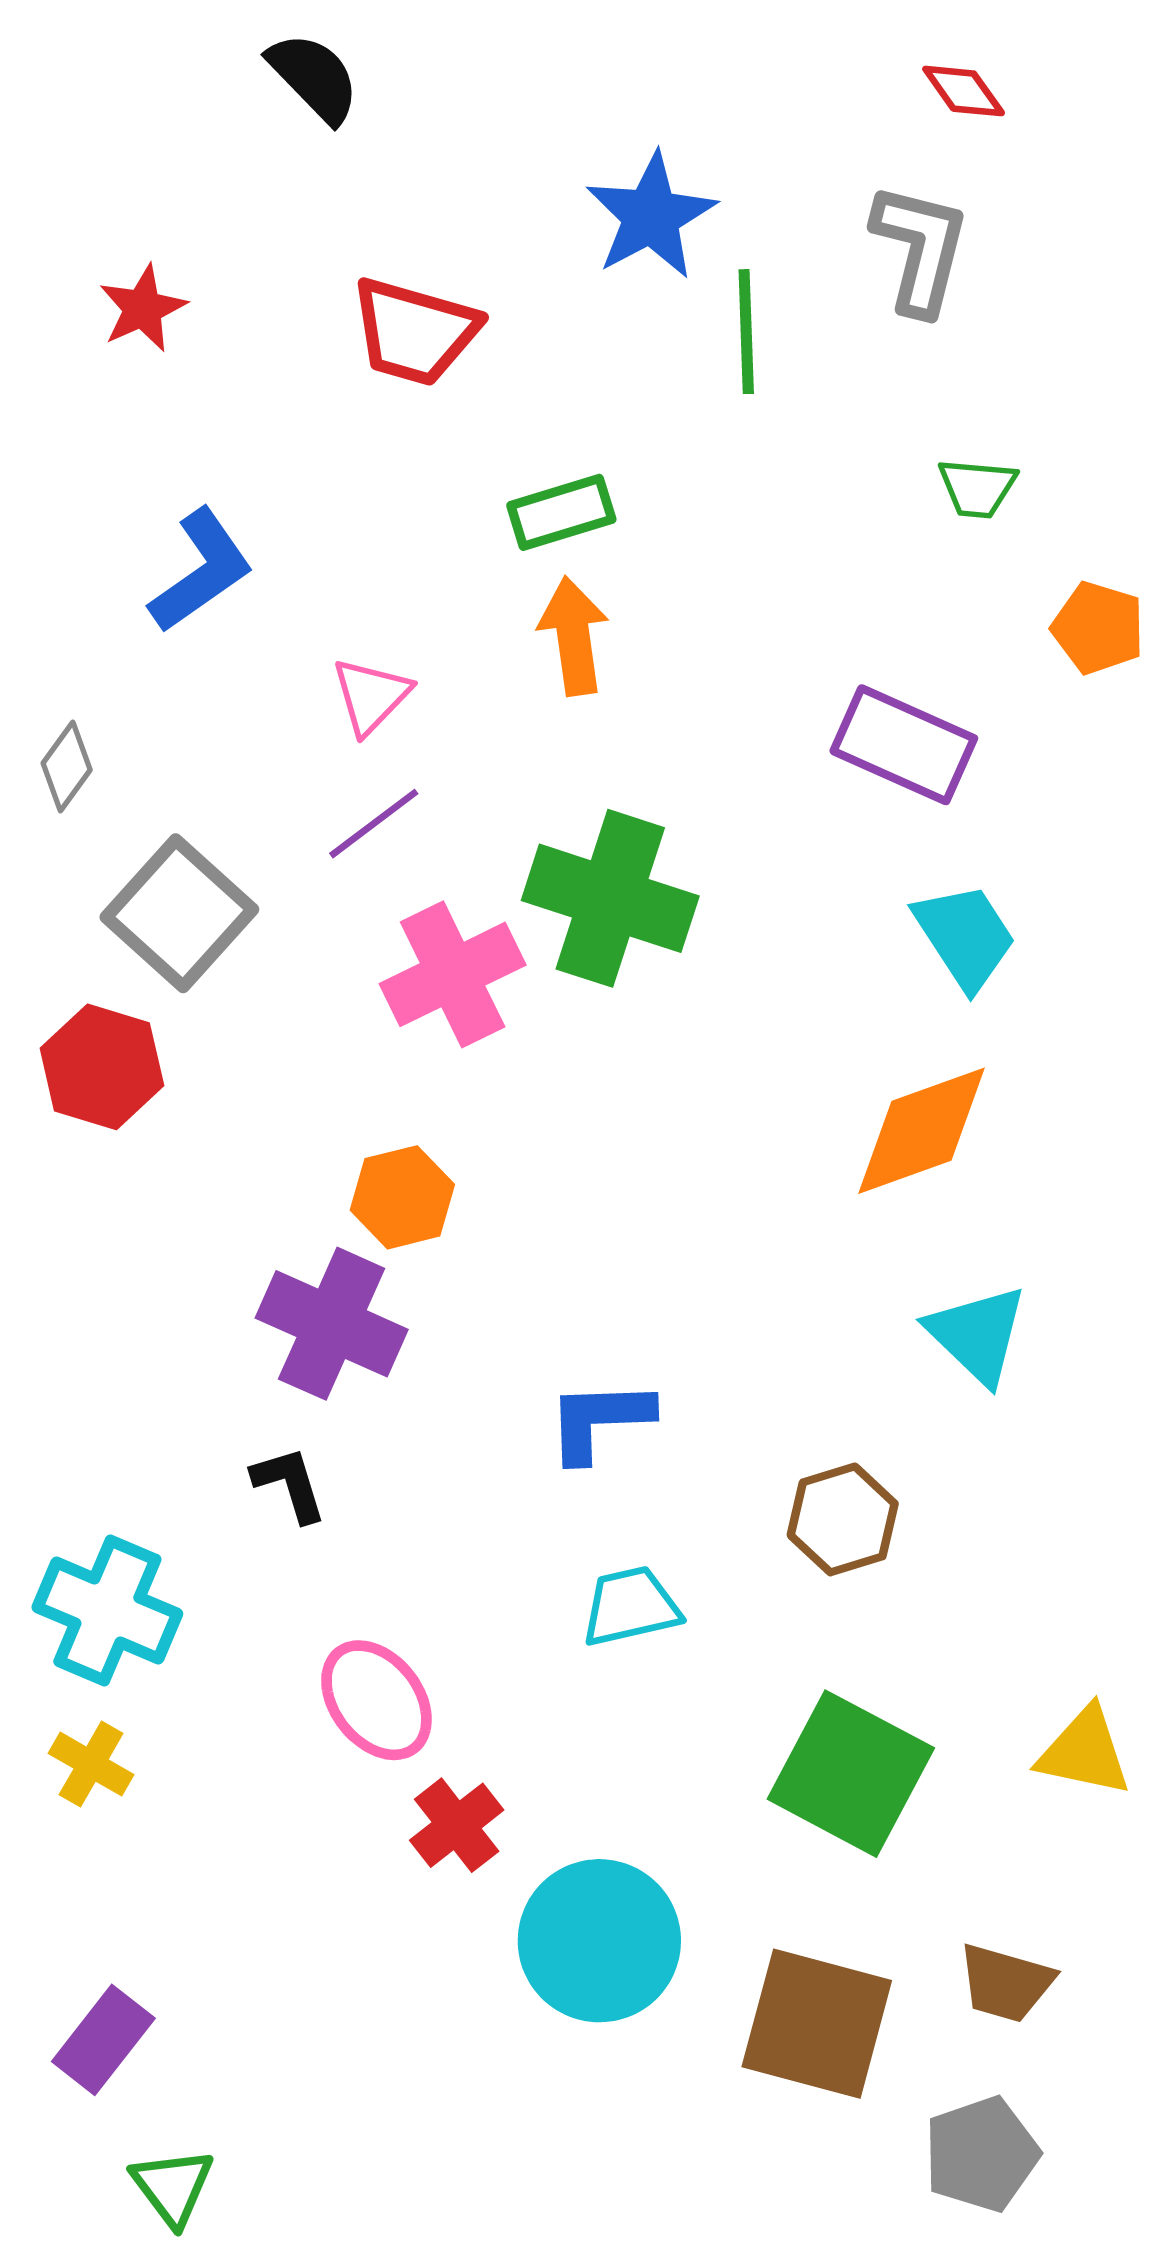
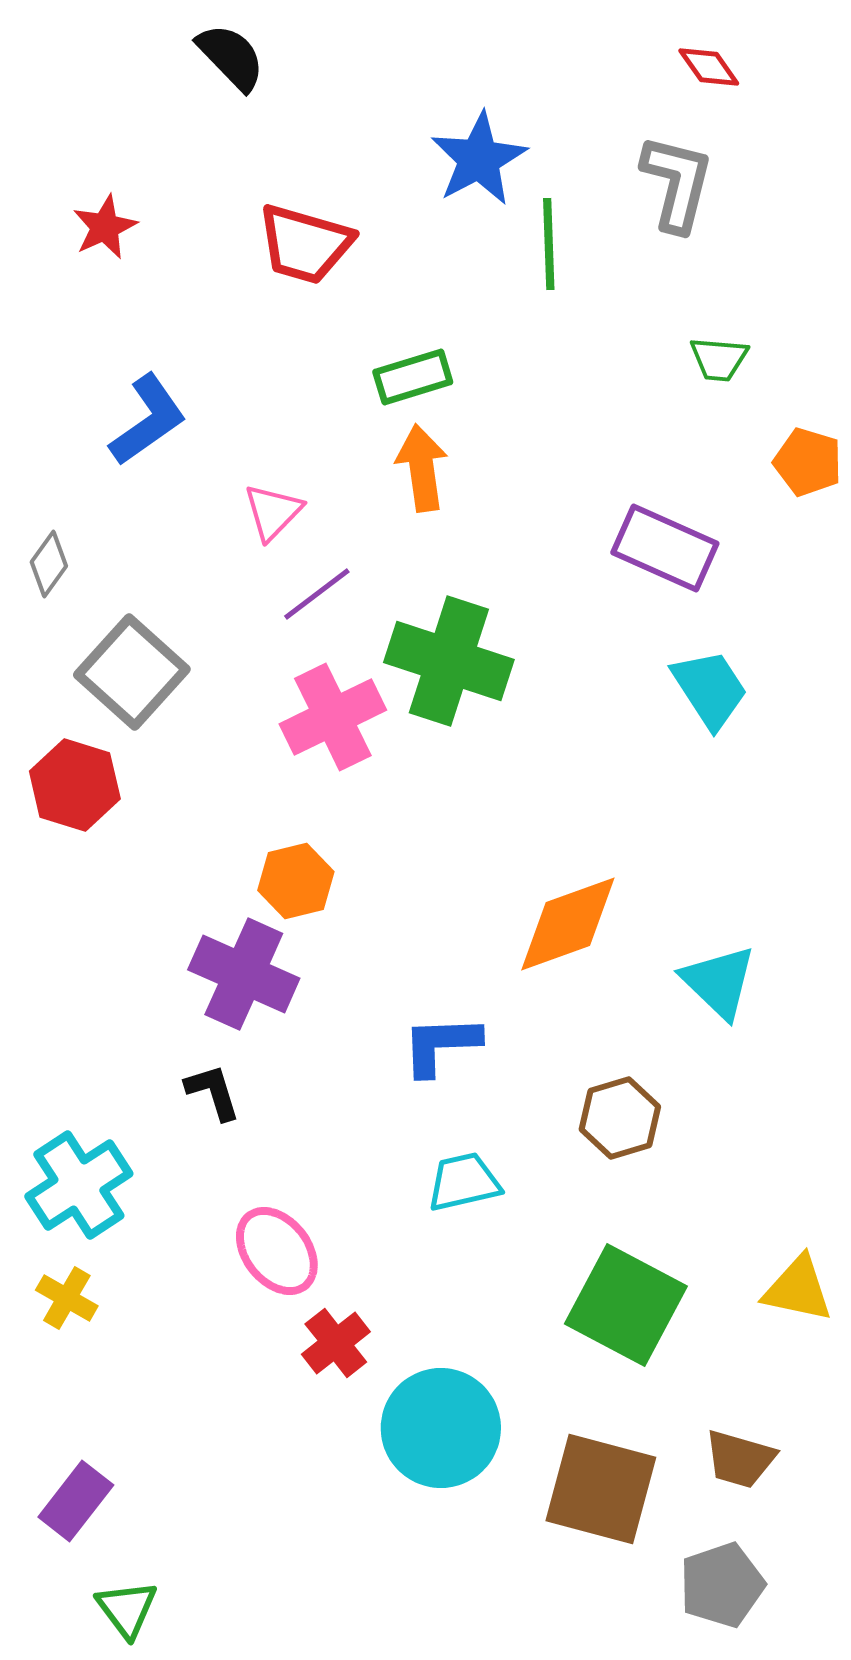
purple line: (374, 824) -> (317, 594), moved
orange diamond: (921, 1131) -> (568, 924), moved
cyan cross: (107, 1610) -> (79, 1185), turned 34

